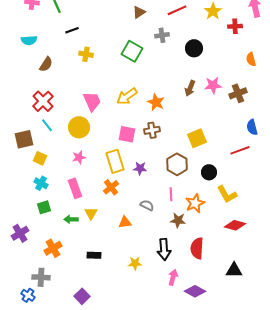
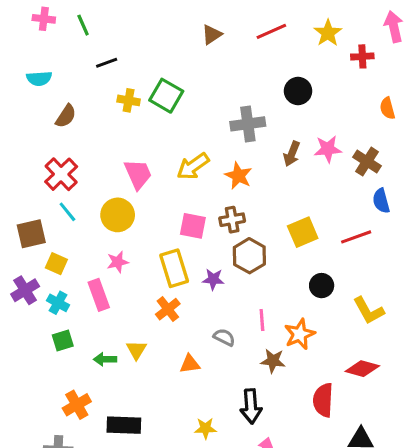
gray cross: (162, 35) -> (248, 124), moved, size x1.5
green square: (132, 51) -> (166, 96), moved
brown cross: (238, 93) -> (367, 162), turned -36
blue semicircle: (252, 127) -> (381, 201), moved
red line: (240, 150) -> (356, 237), moved
brown hexagon: (177, 164) -> (249, 256), moved
pink rectangle: (75, 188) -> (99, 295), moved
yellow L-shape: (227, 194) -> (369, 311), moved
purple cross: (20, 233) -> (25, 290), moved
red semicircle: (197, 248) -> (323, 400), moved
black rectangle: (94, 255) -> (124, 425), moved, size x1.5

